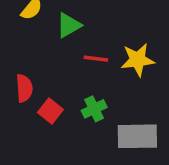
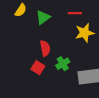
red line: (96, 59) -> (75, 13), moved
red semicircle: (24, 88) -> (45, 48), moved

